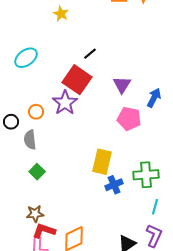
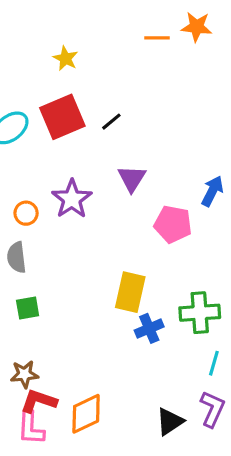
red square: (77, 80) -> (62, 117), moved, turned 32
purple triangle: (122, 85) -> (132, 178), moved
green square: (37, 172) -> (28, 308), turned 35

